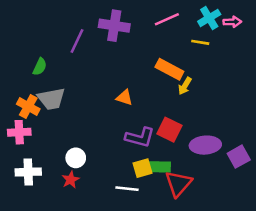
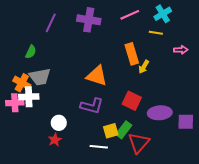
pink arrow: (232, 22) -> (181, 50), moved
purple line: (77, 41) -> (51, 23), moved
orange rectangle: (169, 69) -> (132, 54), turned 45
orange triangle: (124, 98) -> (97, 76), size x1.6
purple L-shape: (140, 137) -> (92, 106), moved
purple square: (239, 157) -> (186, 122), turned 30
green rectangle: (159, 167) -> (124, 130), turned -54
white cross: (28, 172) -> (29, 97), moved

